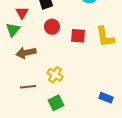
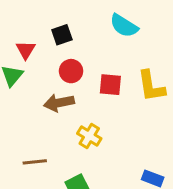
brown arrow: (26, 53) -> (59, 103), moved
yellow cross: (55, 75) -> (89, 136), moved

